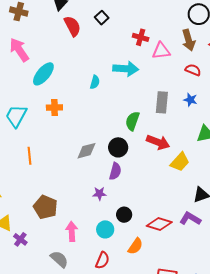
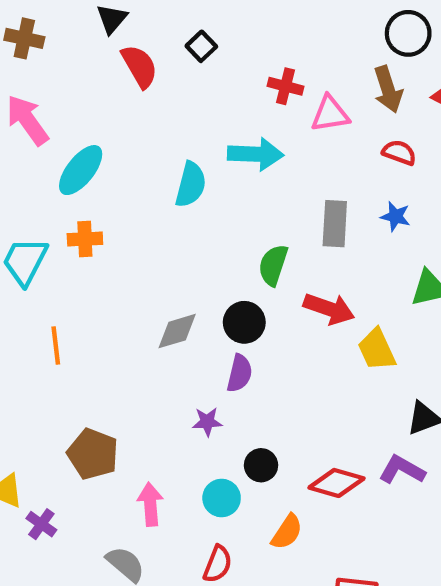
cyan semicircle: (95, 82) -> (191, 185), size x1.5
orange cross: (54, 107) -> (85, 239), moved
yellow trapezoid: (180, 162) -> (377, 350), turned 115

